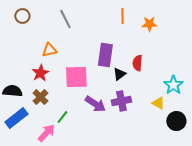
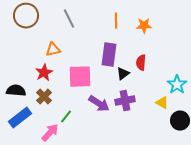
brown circle: (22, 16) -> (26, 16), size x1.6
orange line: (122, 16) -> (116, 21), moved
orange star: (149, 24) -> (144, 26), moved

